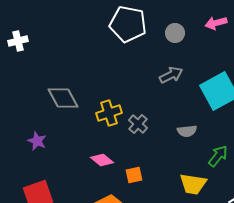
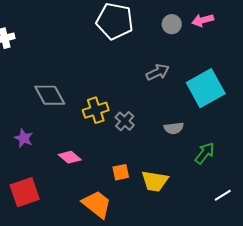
gray circle: (175, 33) -> (172, 24), moved
pink diamond: (102, 160) -> (70, 157), moved
yellow trapezoid: (193, 184) -> (155, 181), moved

